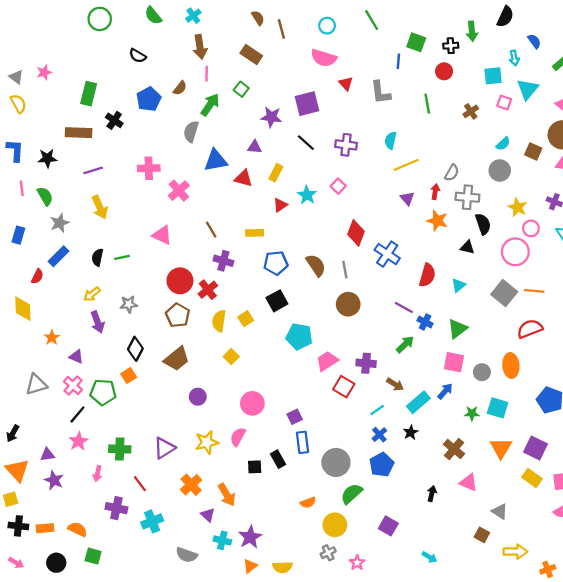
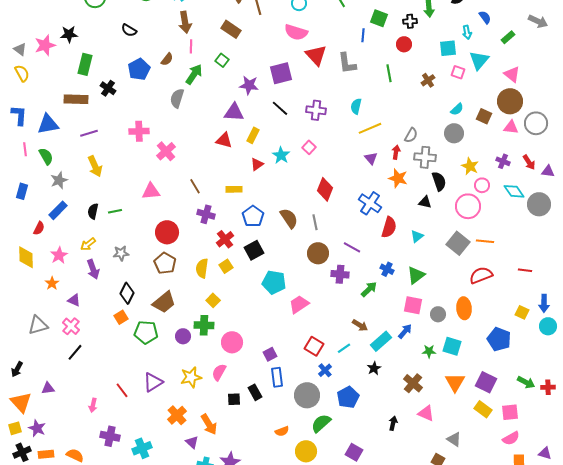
pink star: (44, 72) -> (45, 45), size x1.5
red triangle: (346, 84) -> (316, 55), size x1.6
purple triangle: (255, 147) -> (234, 112), size x1.5
black star: (47, 158) -> (69, 34), moved
blue triangle: (216, 160) -> (48, 124), moved
pink triangle: (162, 235) -> (151, 191), turned -30
blue cross: (387, 254) -> (370, 203), moved
blue pentagon: (276, 263) -> (253, 216), turned -30
red cross: (208, 290) -> (225, 239), moved
purple line: (404, 308) -> (352, 247), moved
purple cross: (366, 363) -> (340, 274), moved
red square: (344, 387) -> (314, 346), moved
green pentagon: (103, 392) -> (146, 332), moved
blue cross: (379, 435) -> (325, 370), moved
pink star: (79, 441) -> (59, 255), moved
green cross: (120, 449) -> (204, 325), moved
purple star: (54, 480) -> (37, 428), moved
red line: (140, 484) -> (122, 390), moved
black cross: (18, 526) -> (22, 452), turned -30

